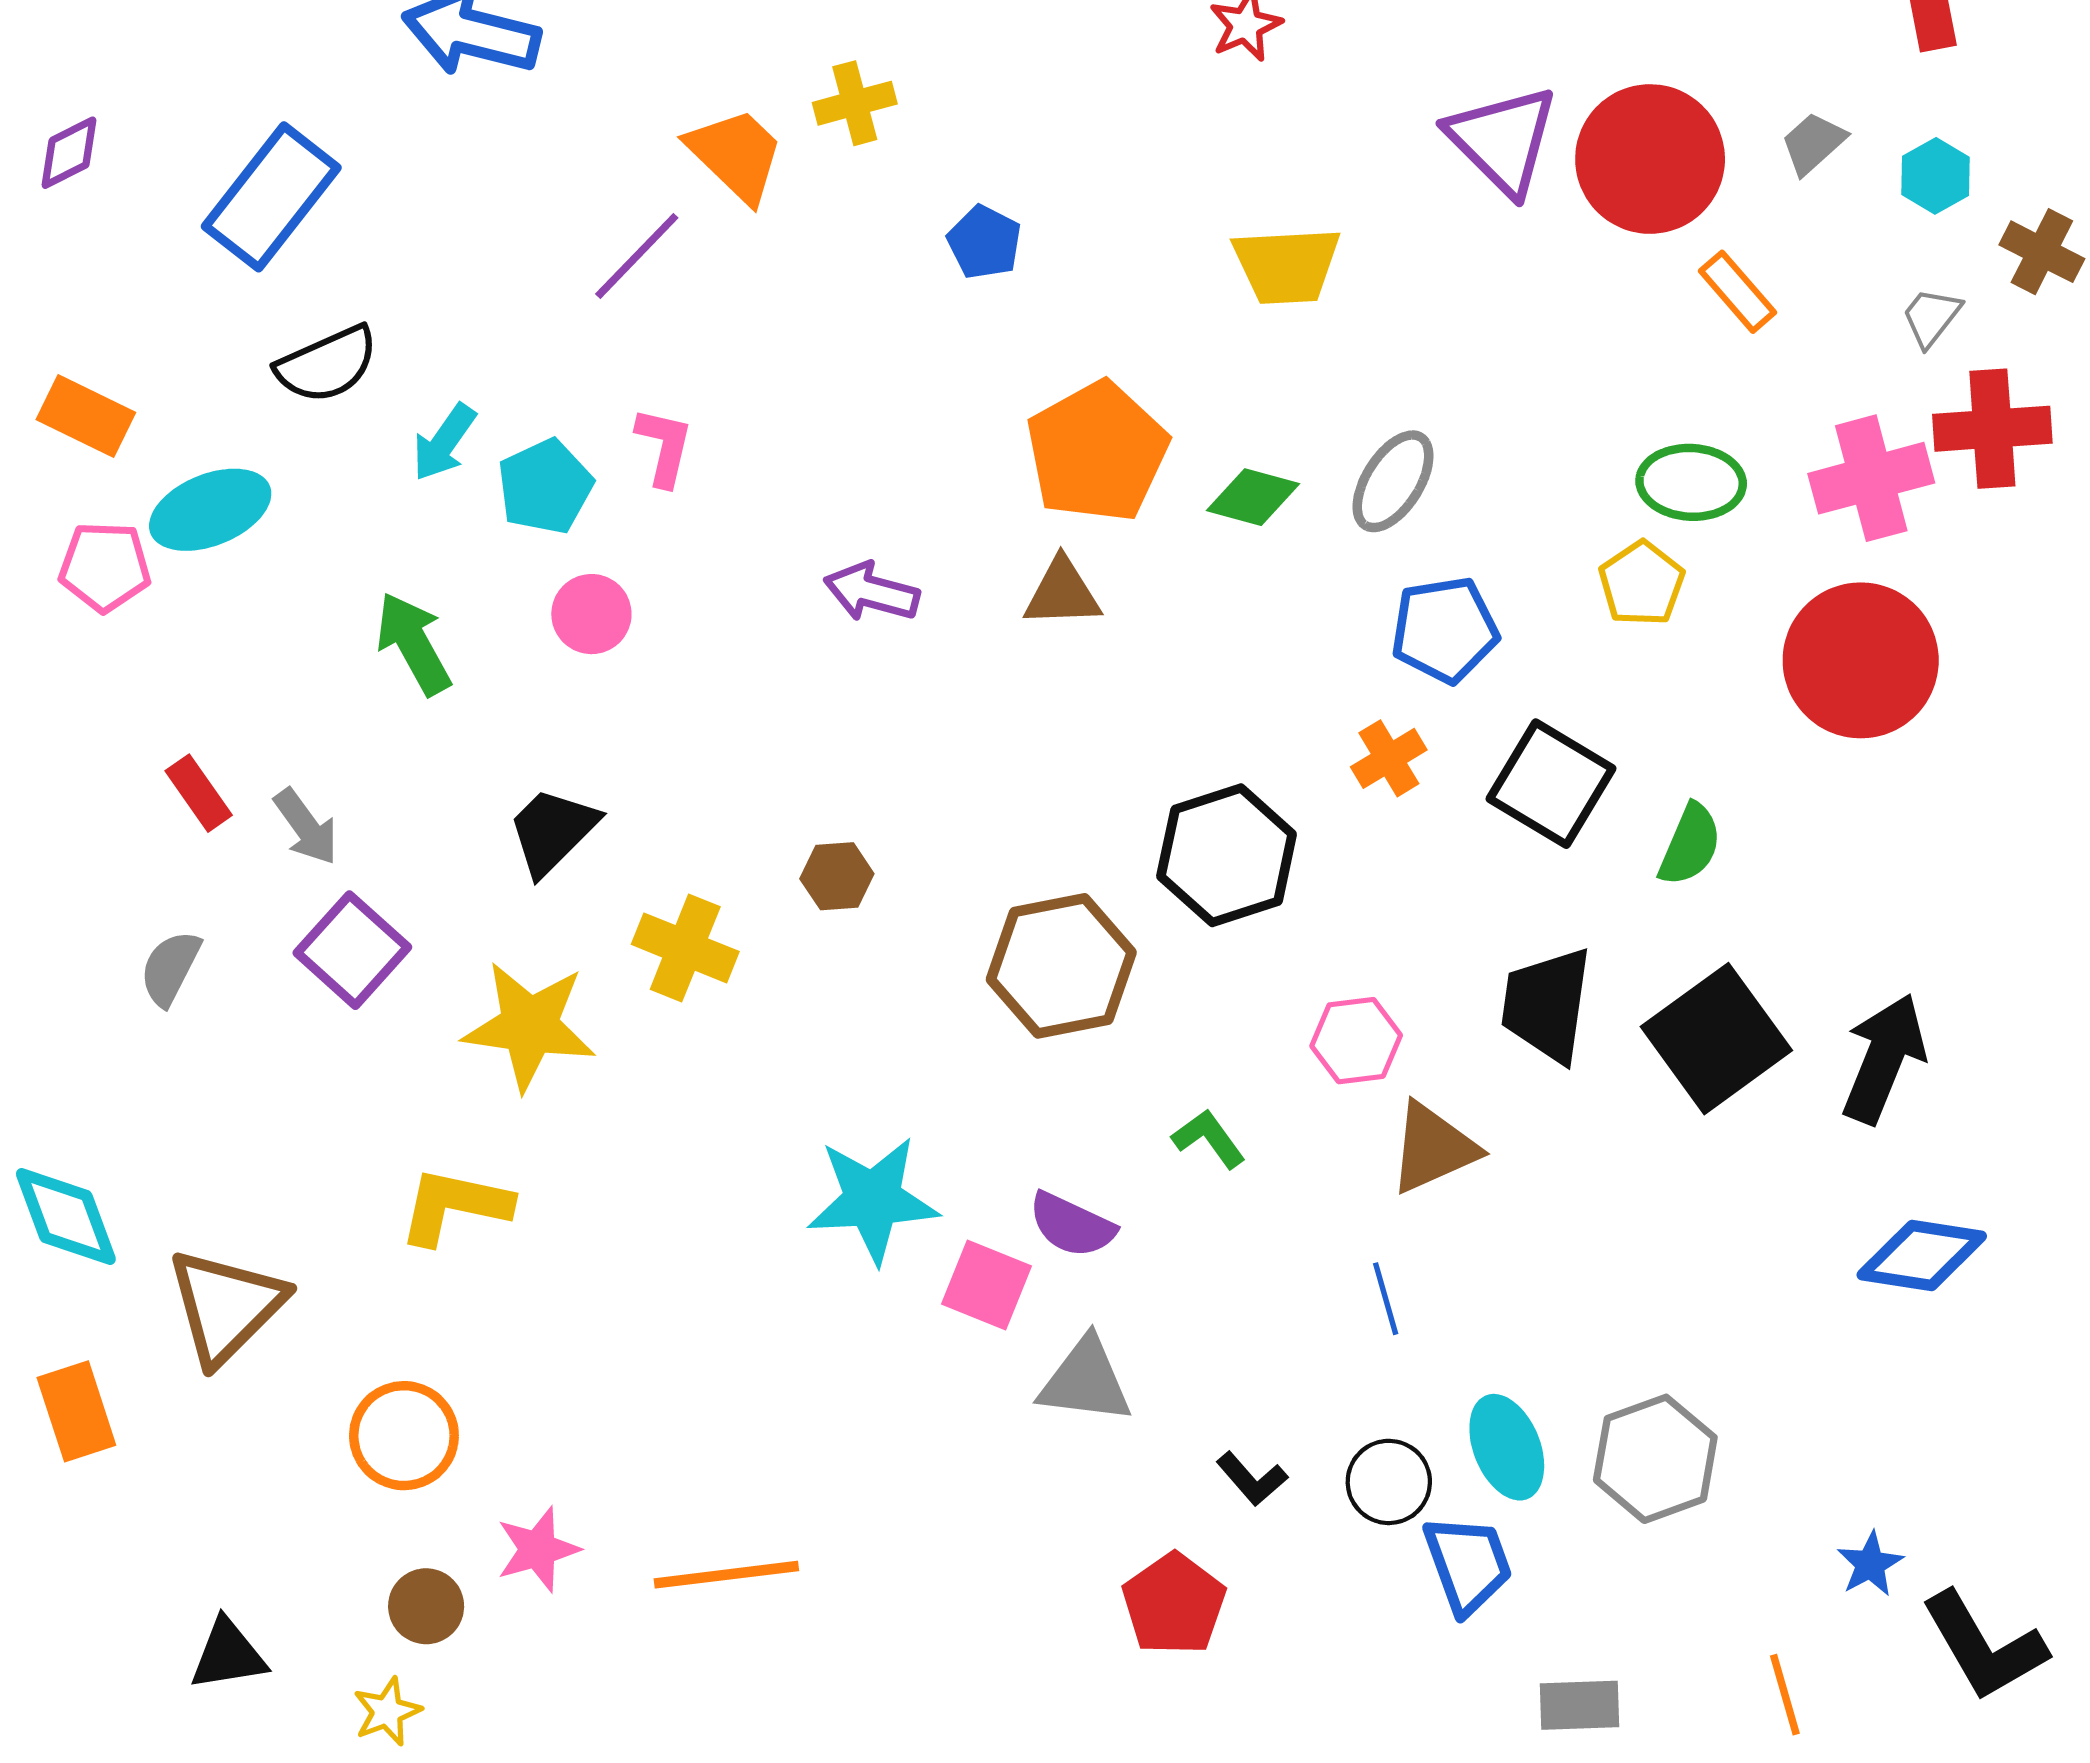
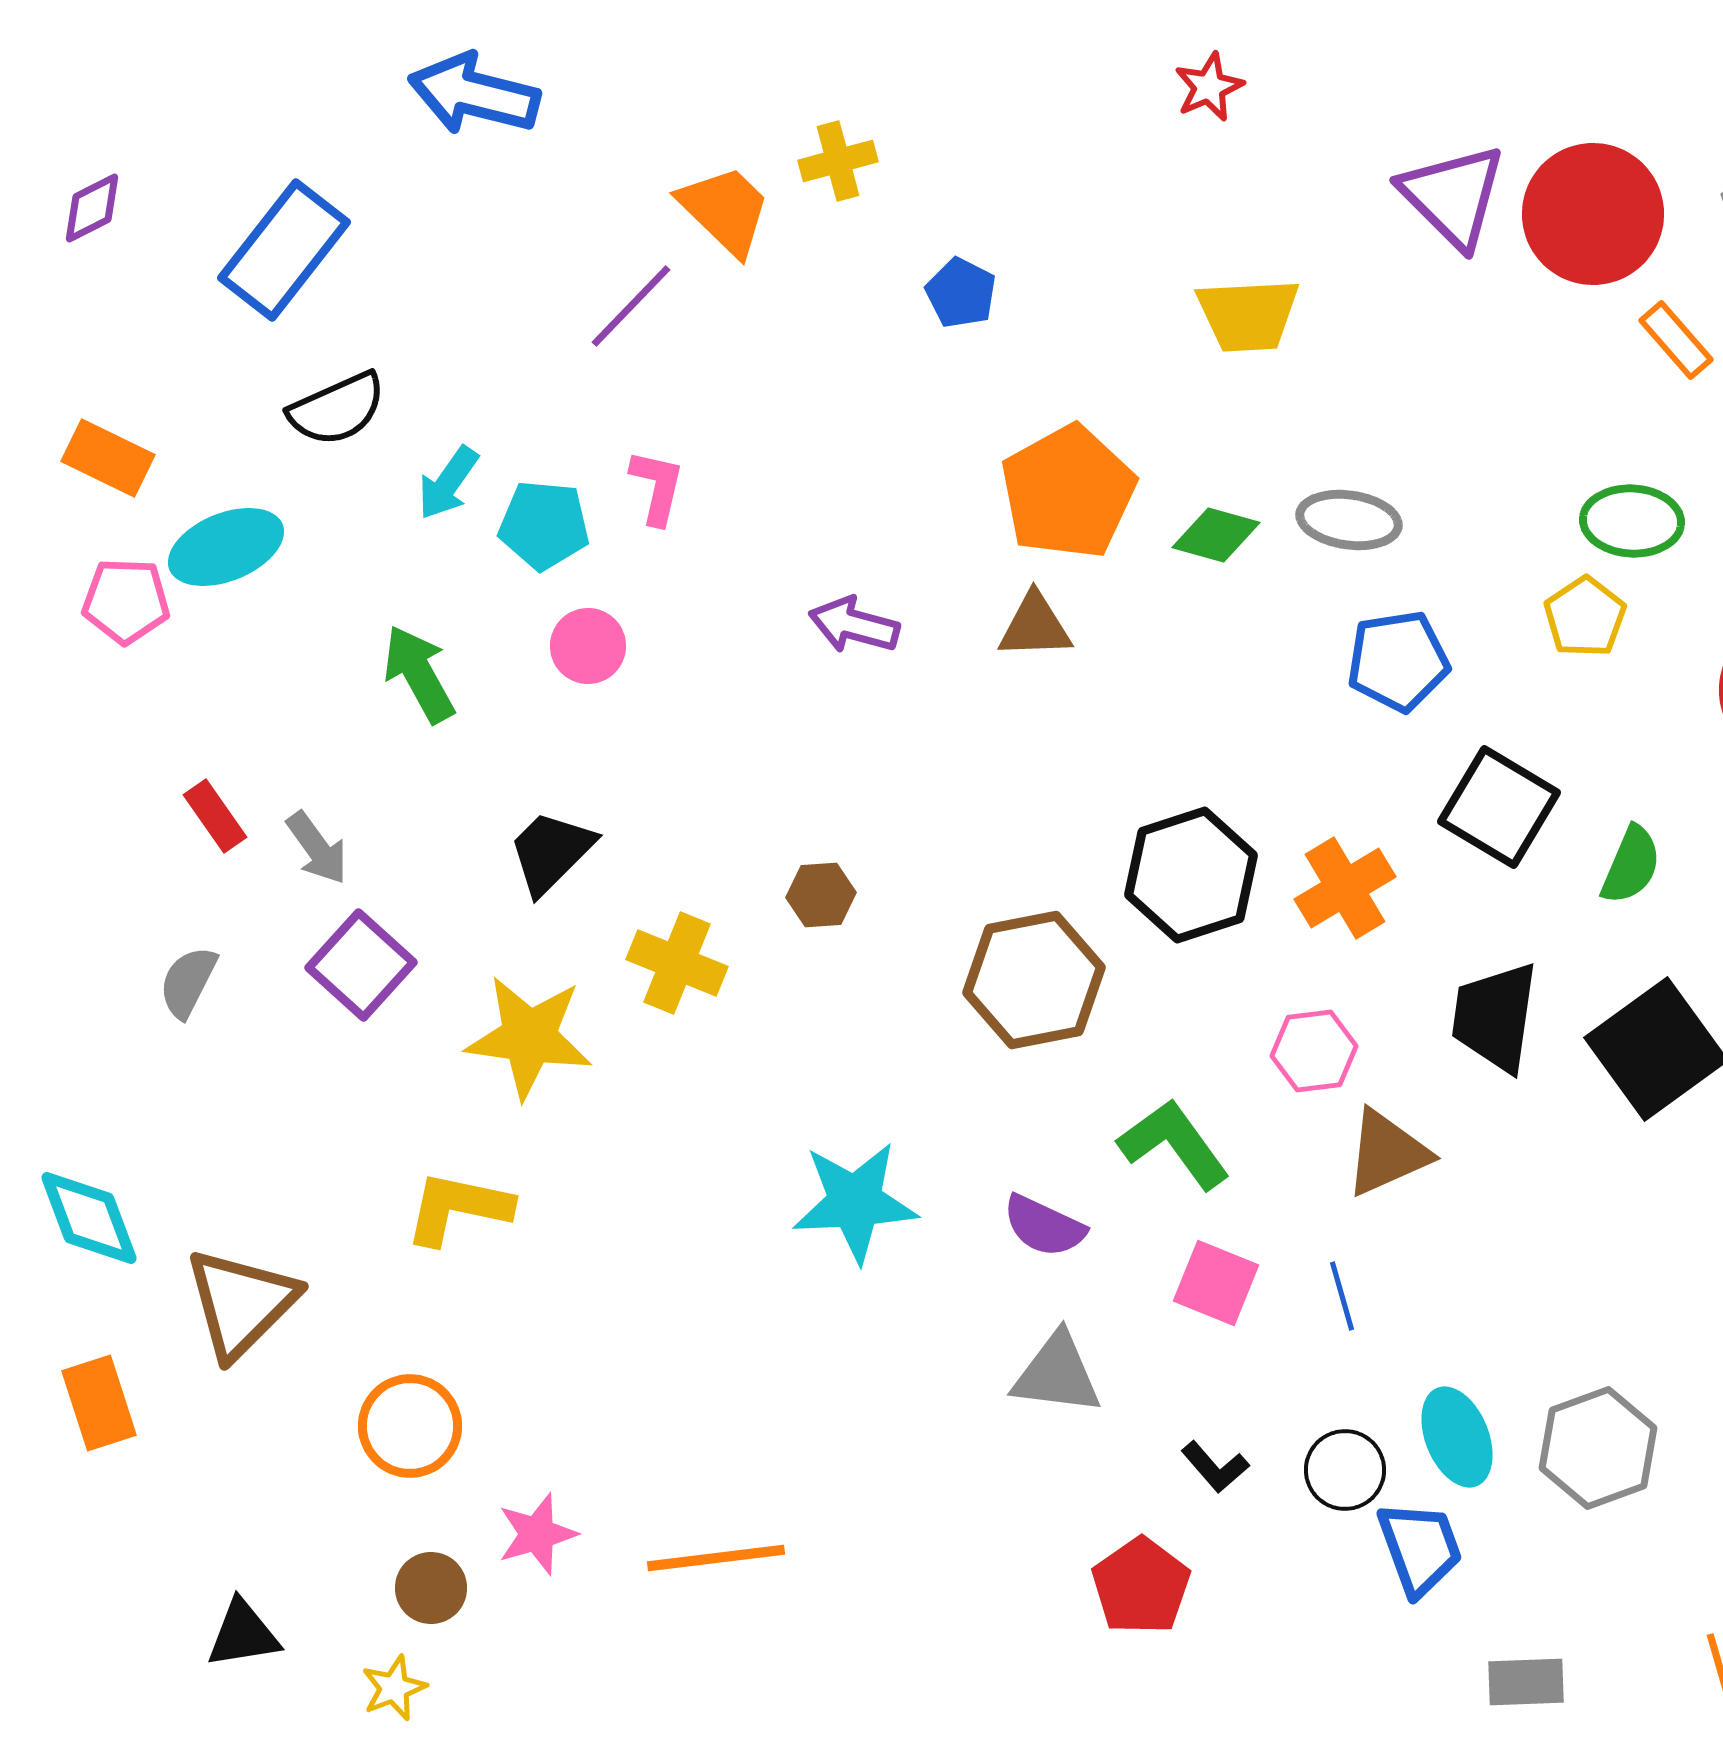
gray ellipse: (1393, 481) -> (1349, 520), turned 66
cyan pentagon: (545, 487) -> (544, 525), turned 30
orange cross: (1389, 758) -> (1345, 888), moved, size x1.4
green L-shape: (1209, 1139) -> (1174, 1144), size x1.6
pink square: (986, 1285) -> (1216, 1283), moved

